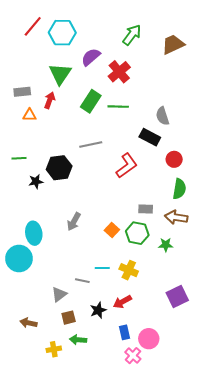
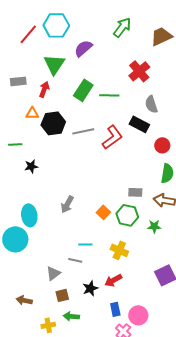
red line: (33, 26) -> (28, 34), moved
red cross: (119, 72) -> (139, 71), moved
orange triangle: (30, 115) -> (32, 113), moved
red L-shape: (127, 166) -> (112, 137), moved
black hexagon: (59, 168) -> (53, 123), moved
cyan line: (102, 268) -> (85, 244), moved

